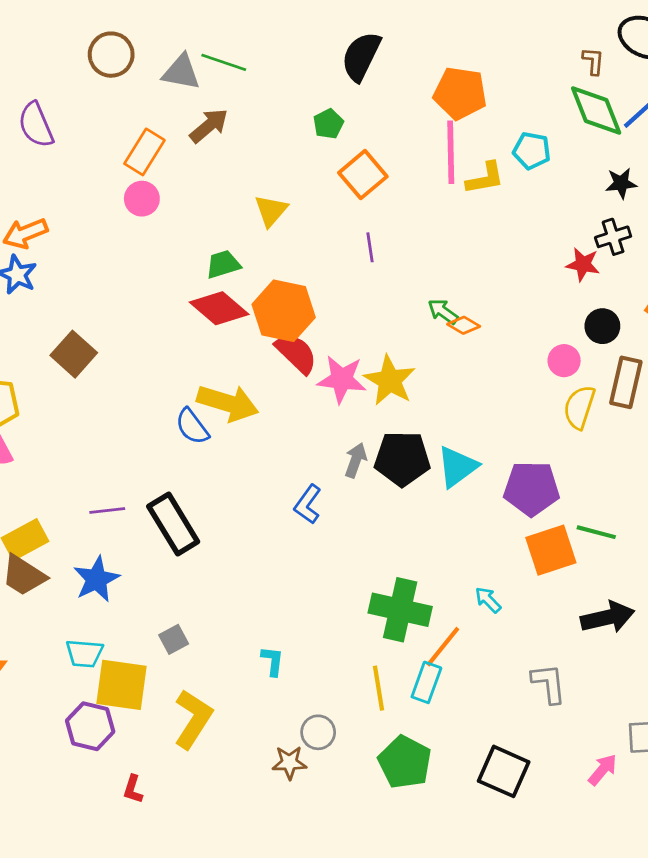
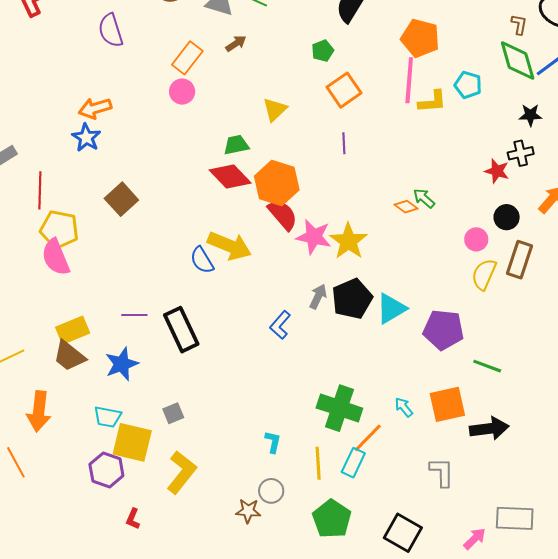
brown arrow: (209, 126) -> (236, 43), size x0.7
green arrow: (443, 312) -> (424, 198), moved
black pentagon: (402, 459) -> (352, 299), turned -30
orange square: (551, 550) -> (447, 404), moved
cyan L-shape: (273, 661) -> (273, 442), moved

